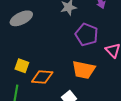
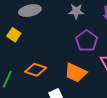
yellow square: (22, 66) -> (14, 35), moved

